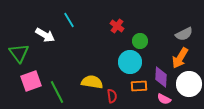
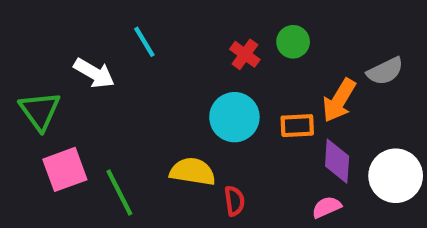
green circle: (140, 41) -> (293, 42), moved
orange arrow: (180, 58) -> (339, 100), moved
cyan circle: (130, 62) -> (234, 117), moved
orange rectangle: (139, 86) -> (297, 126), moved
pink semicircle: (164, 99) -> (327, 207), moved, turned 128

